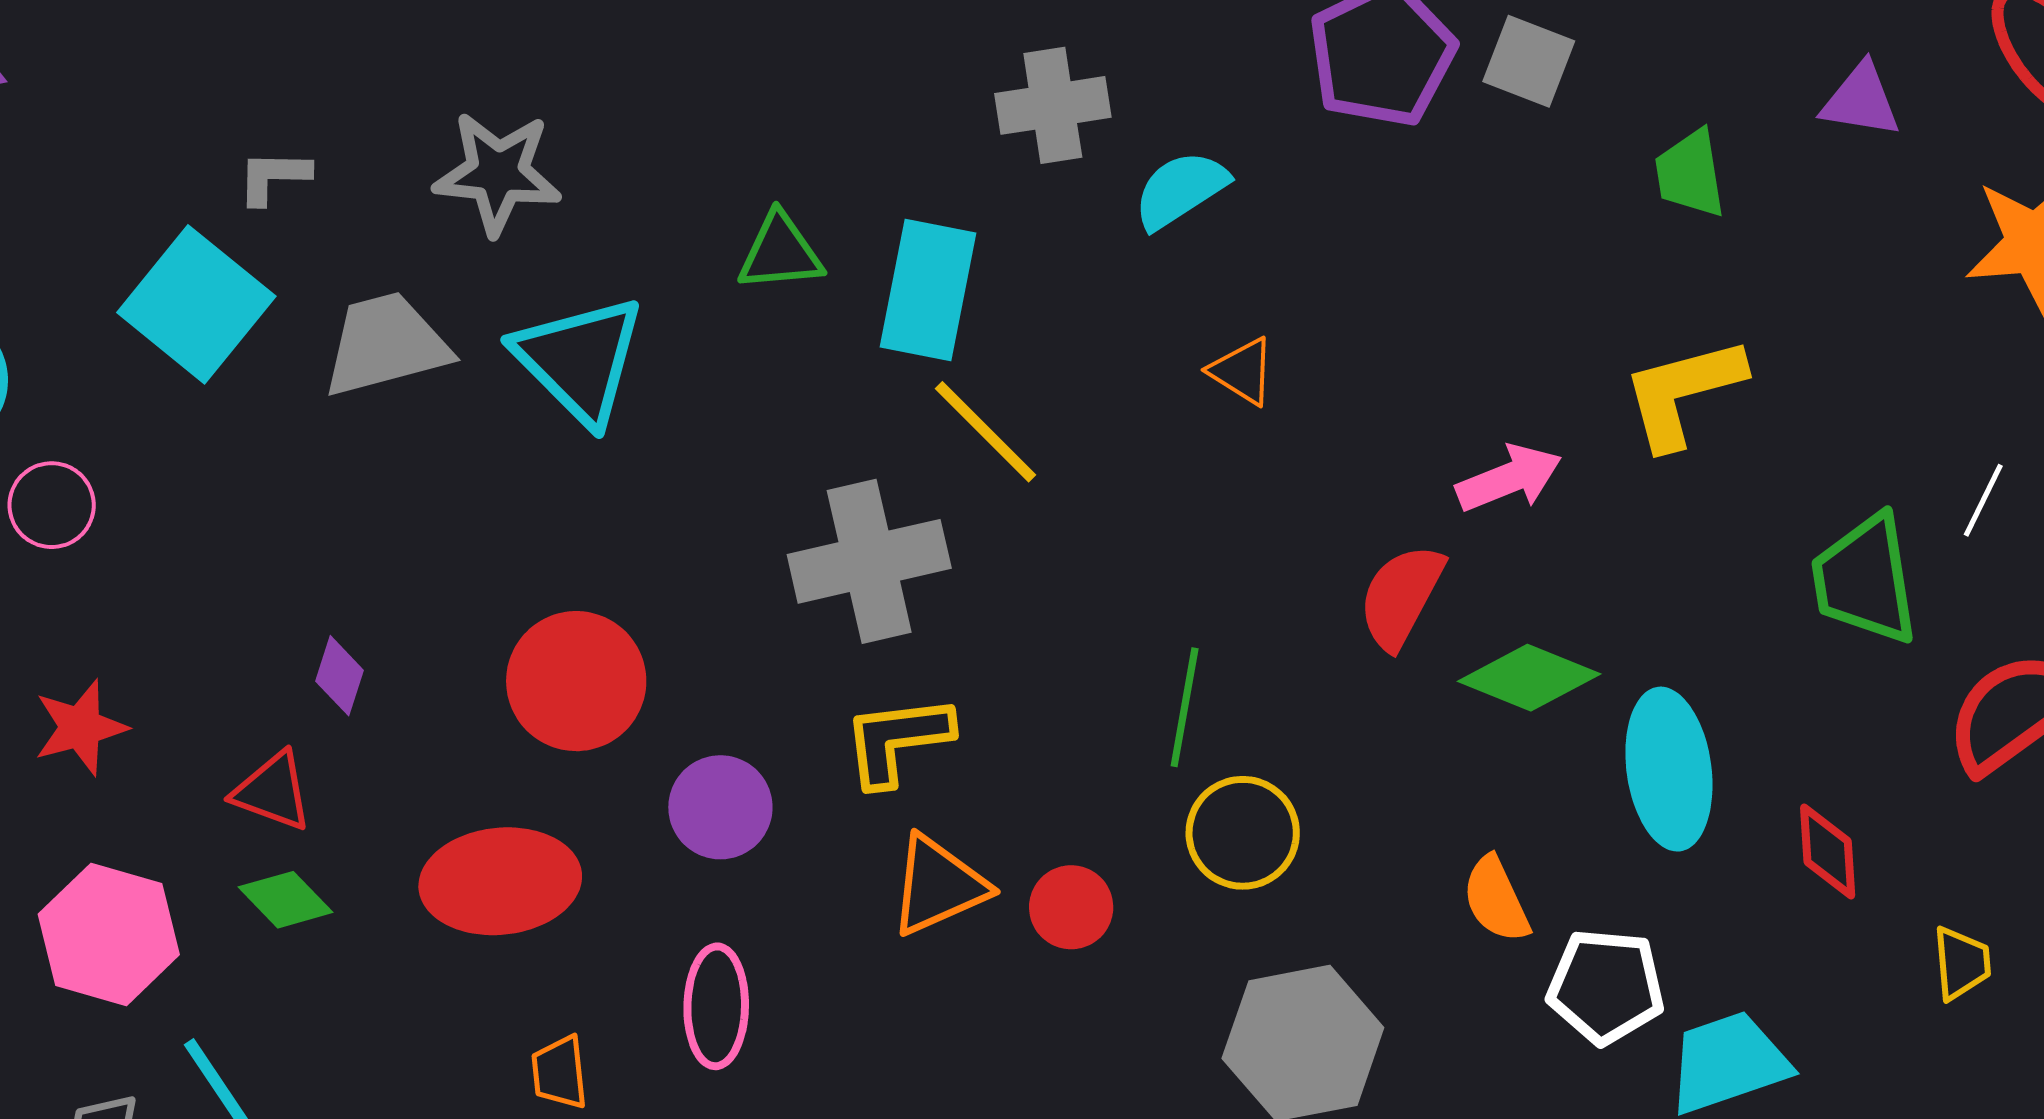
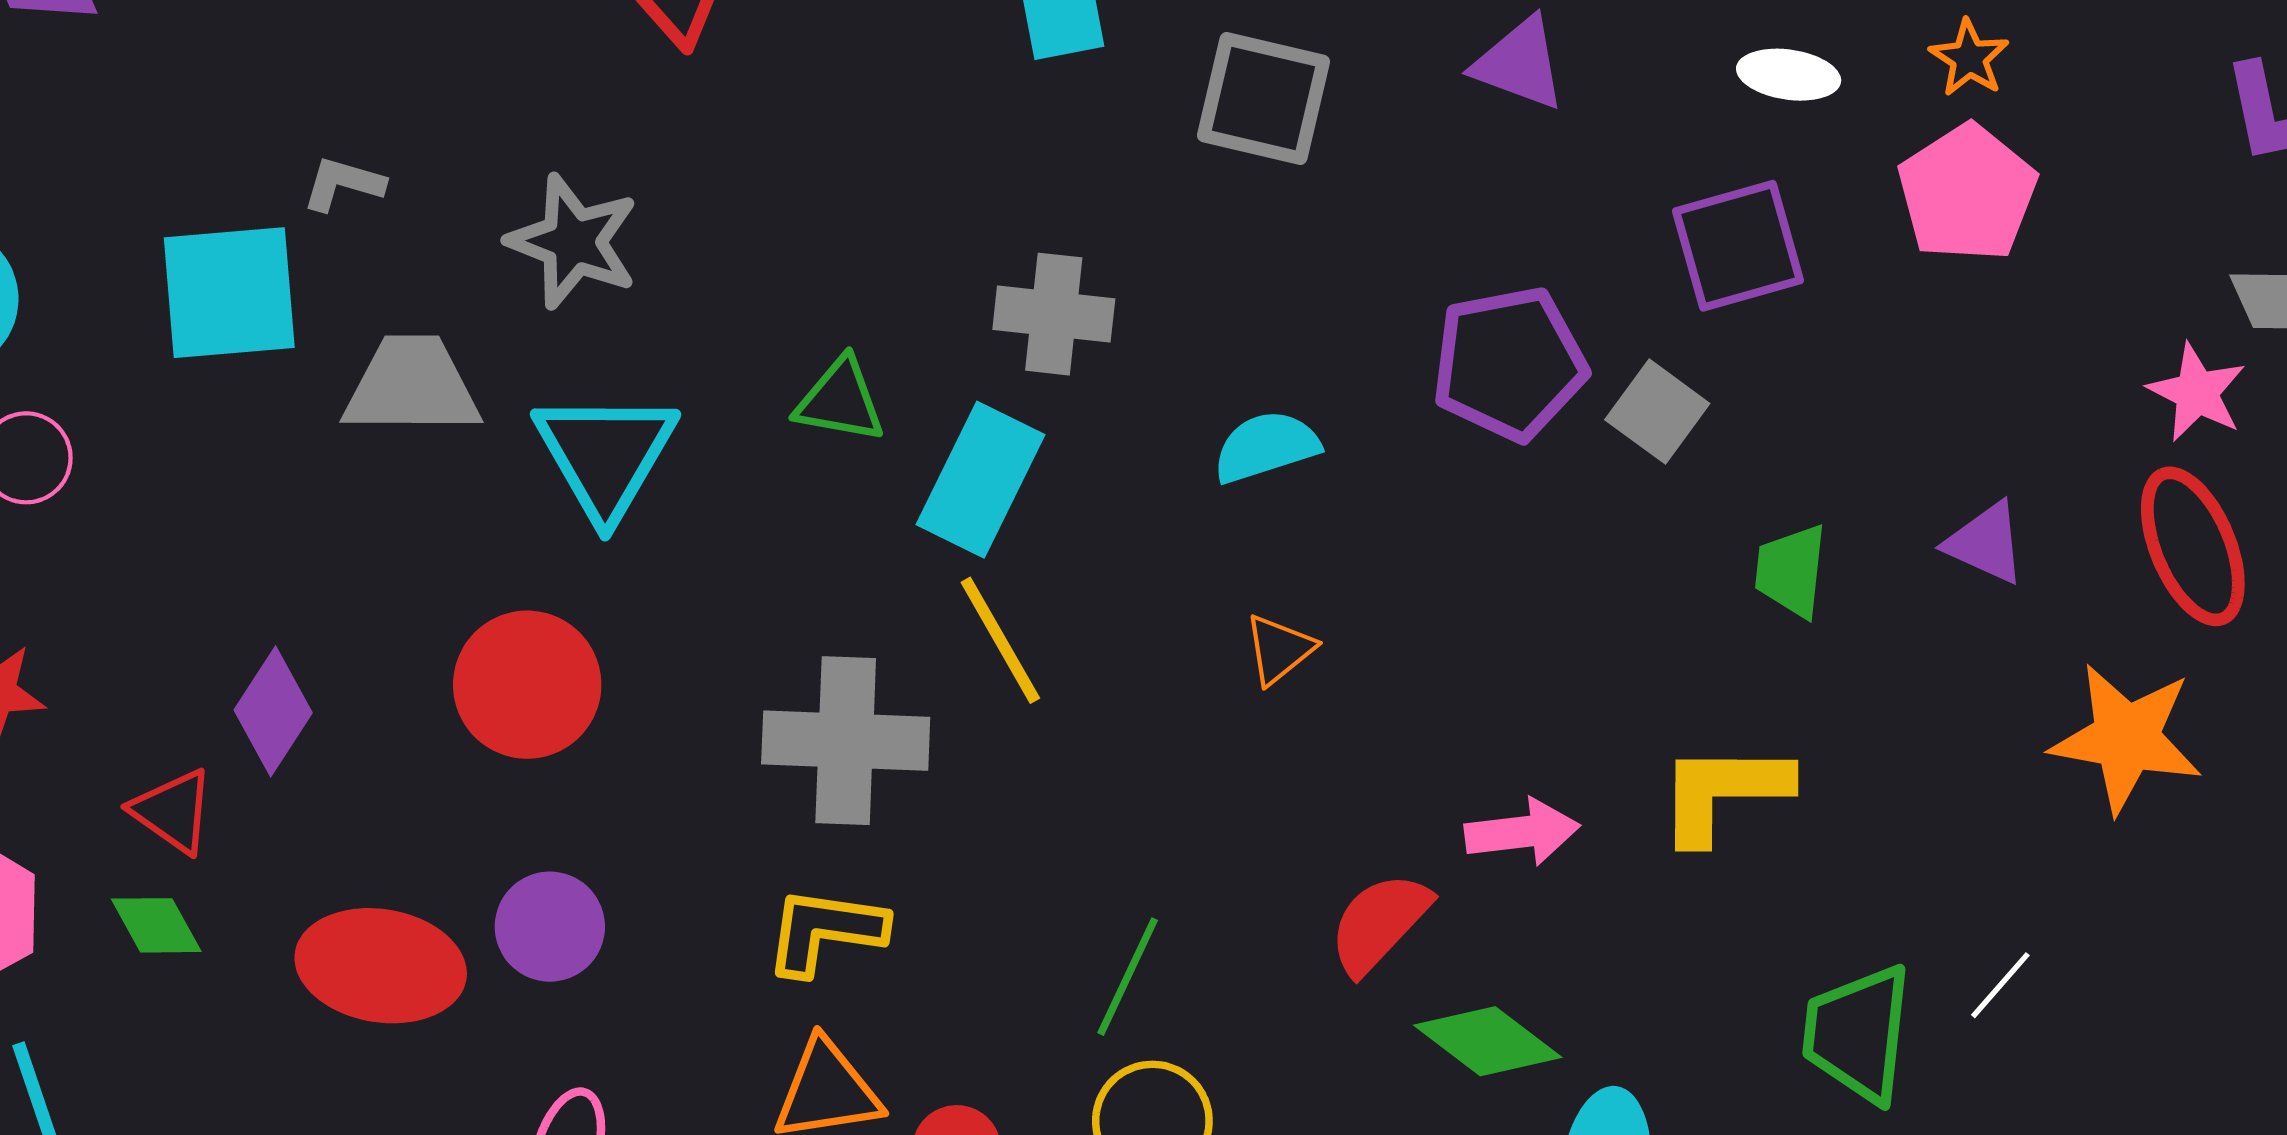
gray cross: (1053, 105) -> (1054, 314), moved
cyan square: (196, 304) -> (229, 293), turned 31
orange triangle: (1242, 371) -> (1279, 649), turned 34
purple diamond: (339, 676) -> (273, 711), size x1.5
red circle: (576, 681) -> (527, 685), moved
purple circle: (720, 807) -> (550, 927), moved

